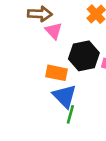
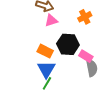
pink triangle: (54, 31) -> (51, 21), turned 40

